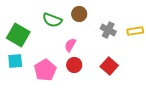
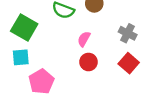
gray cross: (108, 30) -> (128, 33), moved
pink pentagon: (45, 70) -> (41, 82), moved

